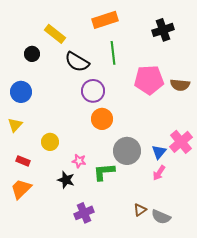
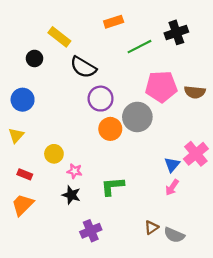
orange rectangle: (105, 20) -> (114, 22), size x0.7
green line: (113, 53) -> (140, 47), moved, turned 70
gray circle: (127, 151) -> (137, 117), moved
pink star: (79, 161) -> (75, 171), moved

